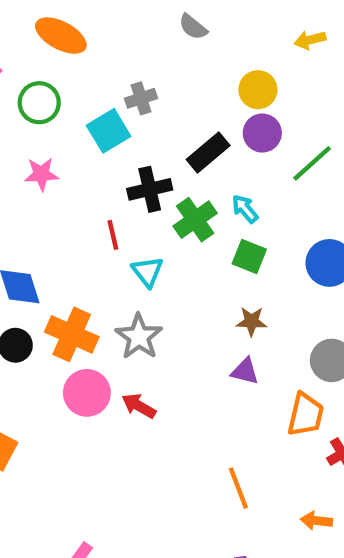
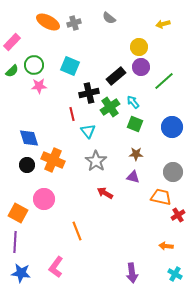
gray cross: (141, 98) -> (74, 23), moved
green circle: (39, 103) -> (34, 65), moved
cyan square: (109, 131) -> (70, 66), turned -36
gray star: (139, 337) -> (96, 161), moved
pink circle: (87, 393) -> (44, 199), moved
red arrow: (139, 406) -> (105, 193), moved
orange trapezoid: (306, 415) -> (161, 197), turned -90
orange line: (238, 488) -> (77, 231), moved

